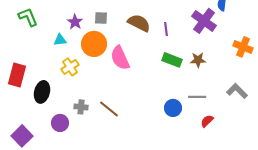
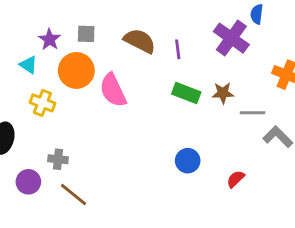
cyan triangle: (60, 40) -> (28, 65), turned 40
yellow cross: (70, 67) -> (42, 103), turned -36
gray line: (197, 97) -> (252, 113), moved
brown line: (109, 109) -> (73, 195), moved

